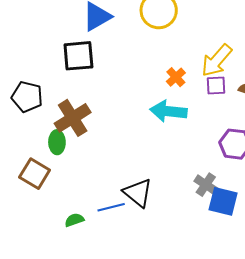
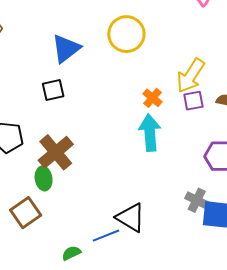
black square: (78, 56) -> (53, 90), size x0.7
cyan arrow: (168, 111) -> (150, 133), turned 87
brown square: (35, 174) -> (26, 213), turned 32

